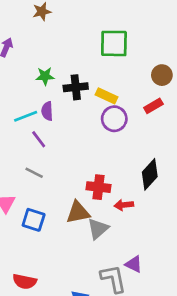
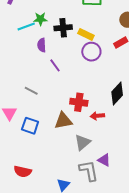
cyan line: (26, 116) -> (26, 27), moved
purple line: (39, 139) -> (55, 65), moved
gray triangle: (98, 229) -> (83, 142), moved

